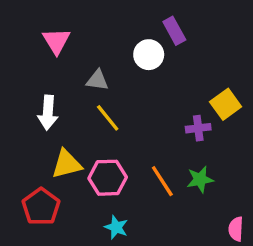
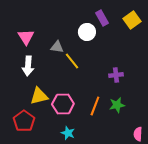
pink triangle: (56, 41) -> (26, 37), moved
yellow square: (226, 104) -> (132, 20), moved
yellow line: (108, 118) -> (72, 61), moved
orange line: (162, 181) -> (95, 106), turned 54

